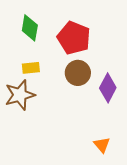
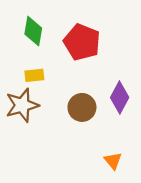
brown circle: (78, 73) -> (82, 107), moved

